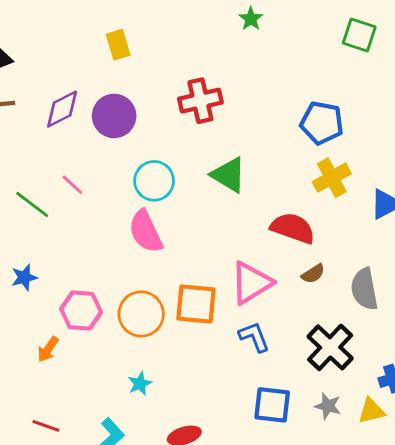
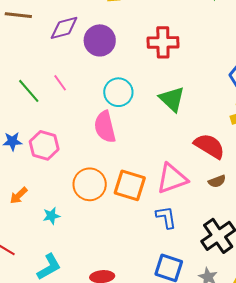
pink hexagon: (81, 310) -> (44, 145), moved
cyan star: (140, 384) -> (51, 216), moved

